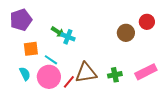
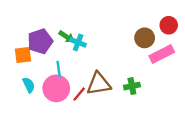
purple pentagon: (21, 20) -> (40, 41), moved
orange square: (31, 49) -> (23, 55), moved
cyan line: (51, 60) -> (59, 69), turned 48
pink rectangle: (146, 72) -> (162, 54), moved

